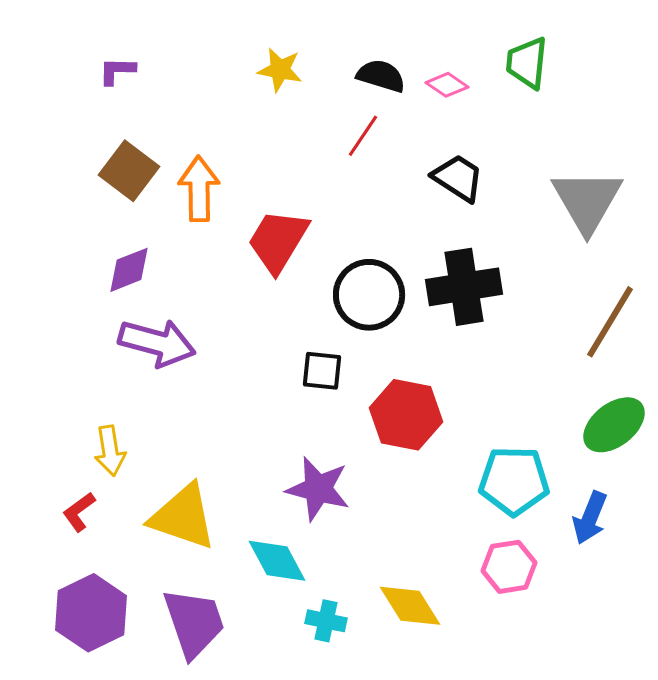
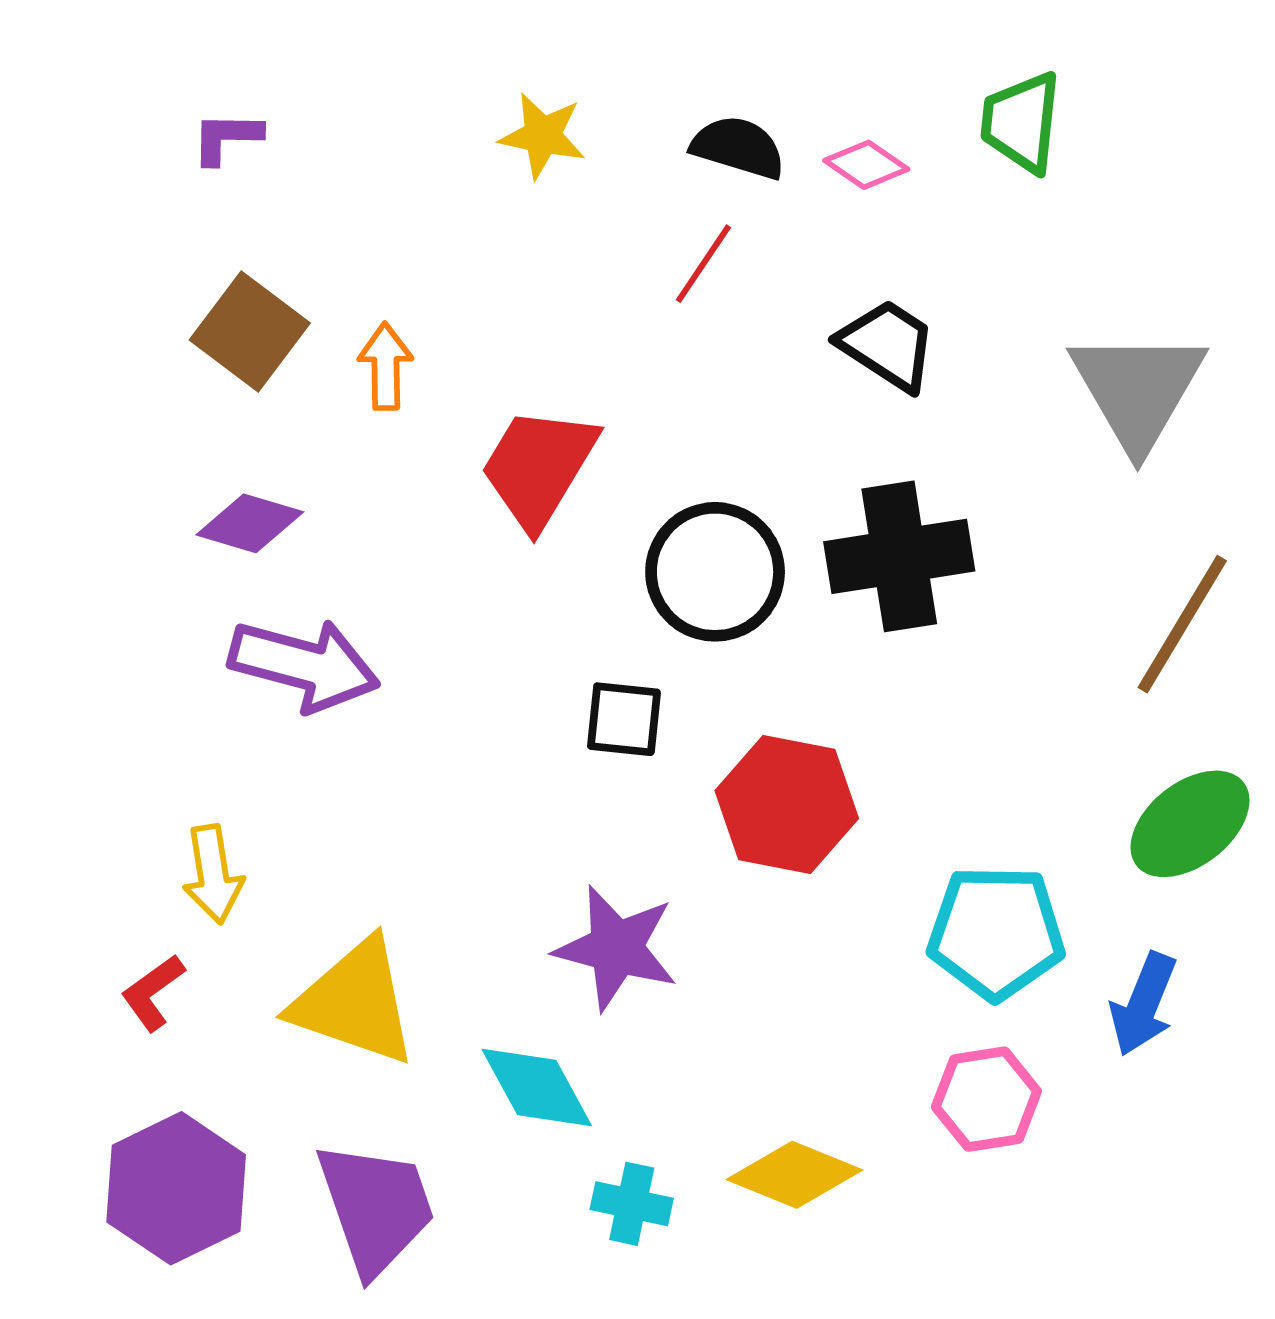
orange arrow: (199, 189) -> (385, 366), size x0.7
purple diamond: (129, 270) -> (250, 523), turned 38
yellow diamond: (410, 606) -> (795, 1175), turned -36

